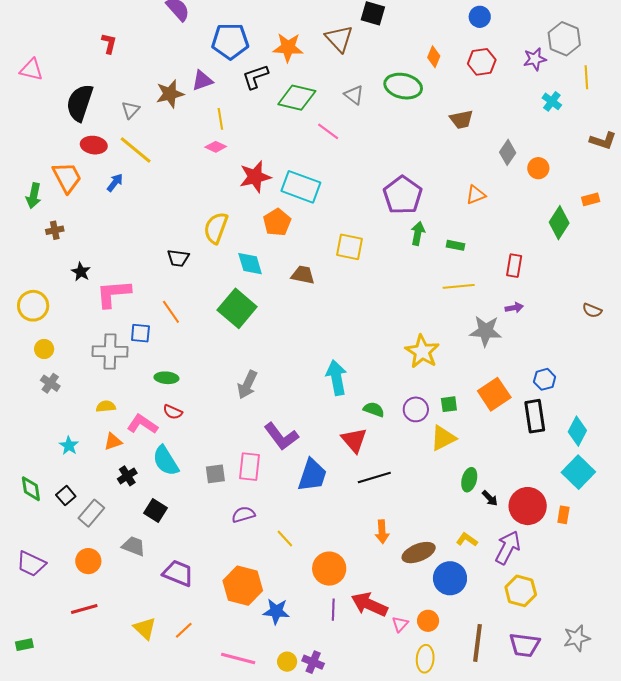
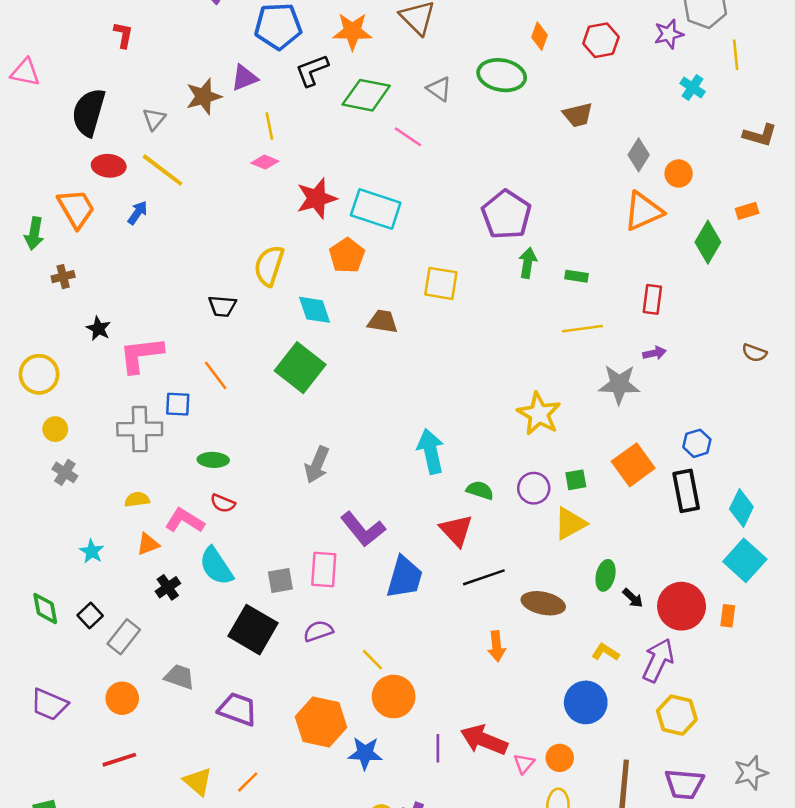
orange triangle: (476, 195) -> (643, 211), moved, size x1.6
black square: (155, 511) -> (253, 630), moved, size x1.6
brown ellipse: (419, 553) -> (543, 603), moved, turned 36
orange circle: (329, 569) -> (394, 696), moved

